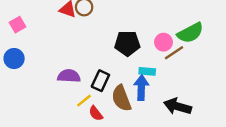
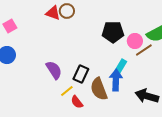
black pentagon: (127, 43) -> (113, 32), moved
cyan rectangle: (147, 71) -> (121, 66), turned -64
purple semicircle: (69, 76) -> (54, 70), turned 54

